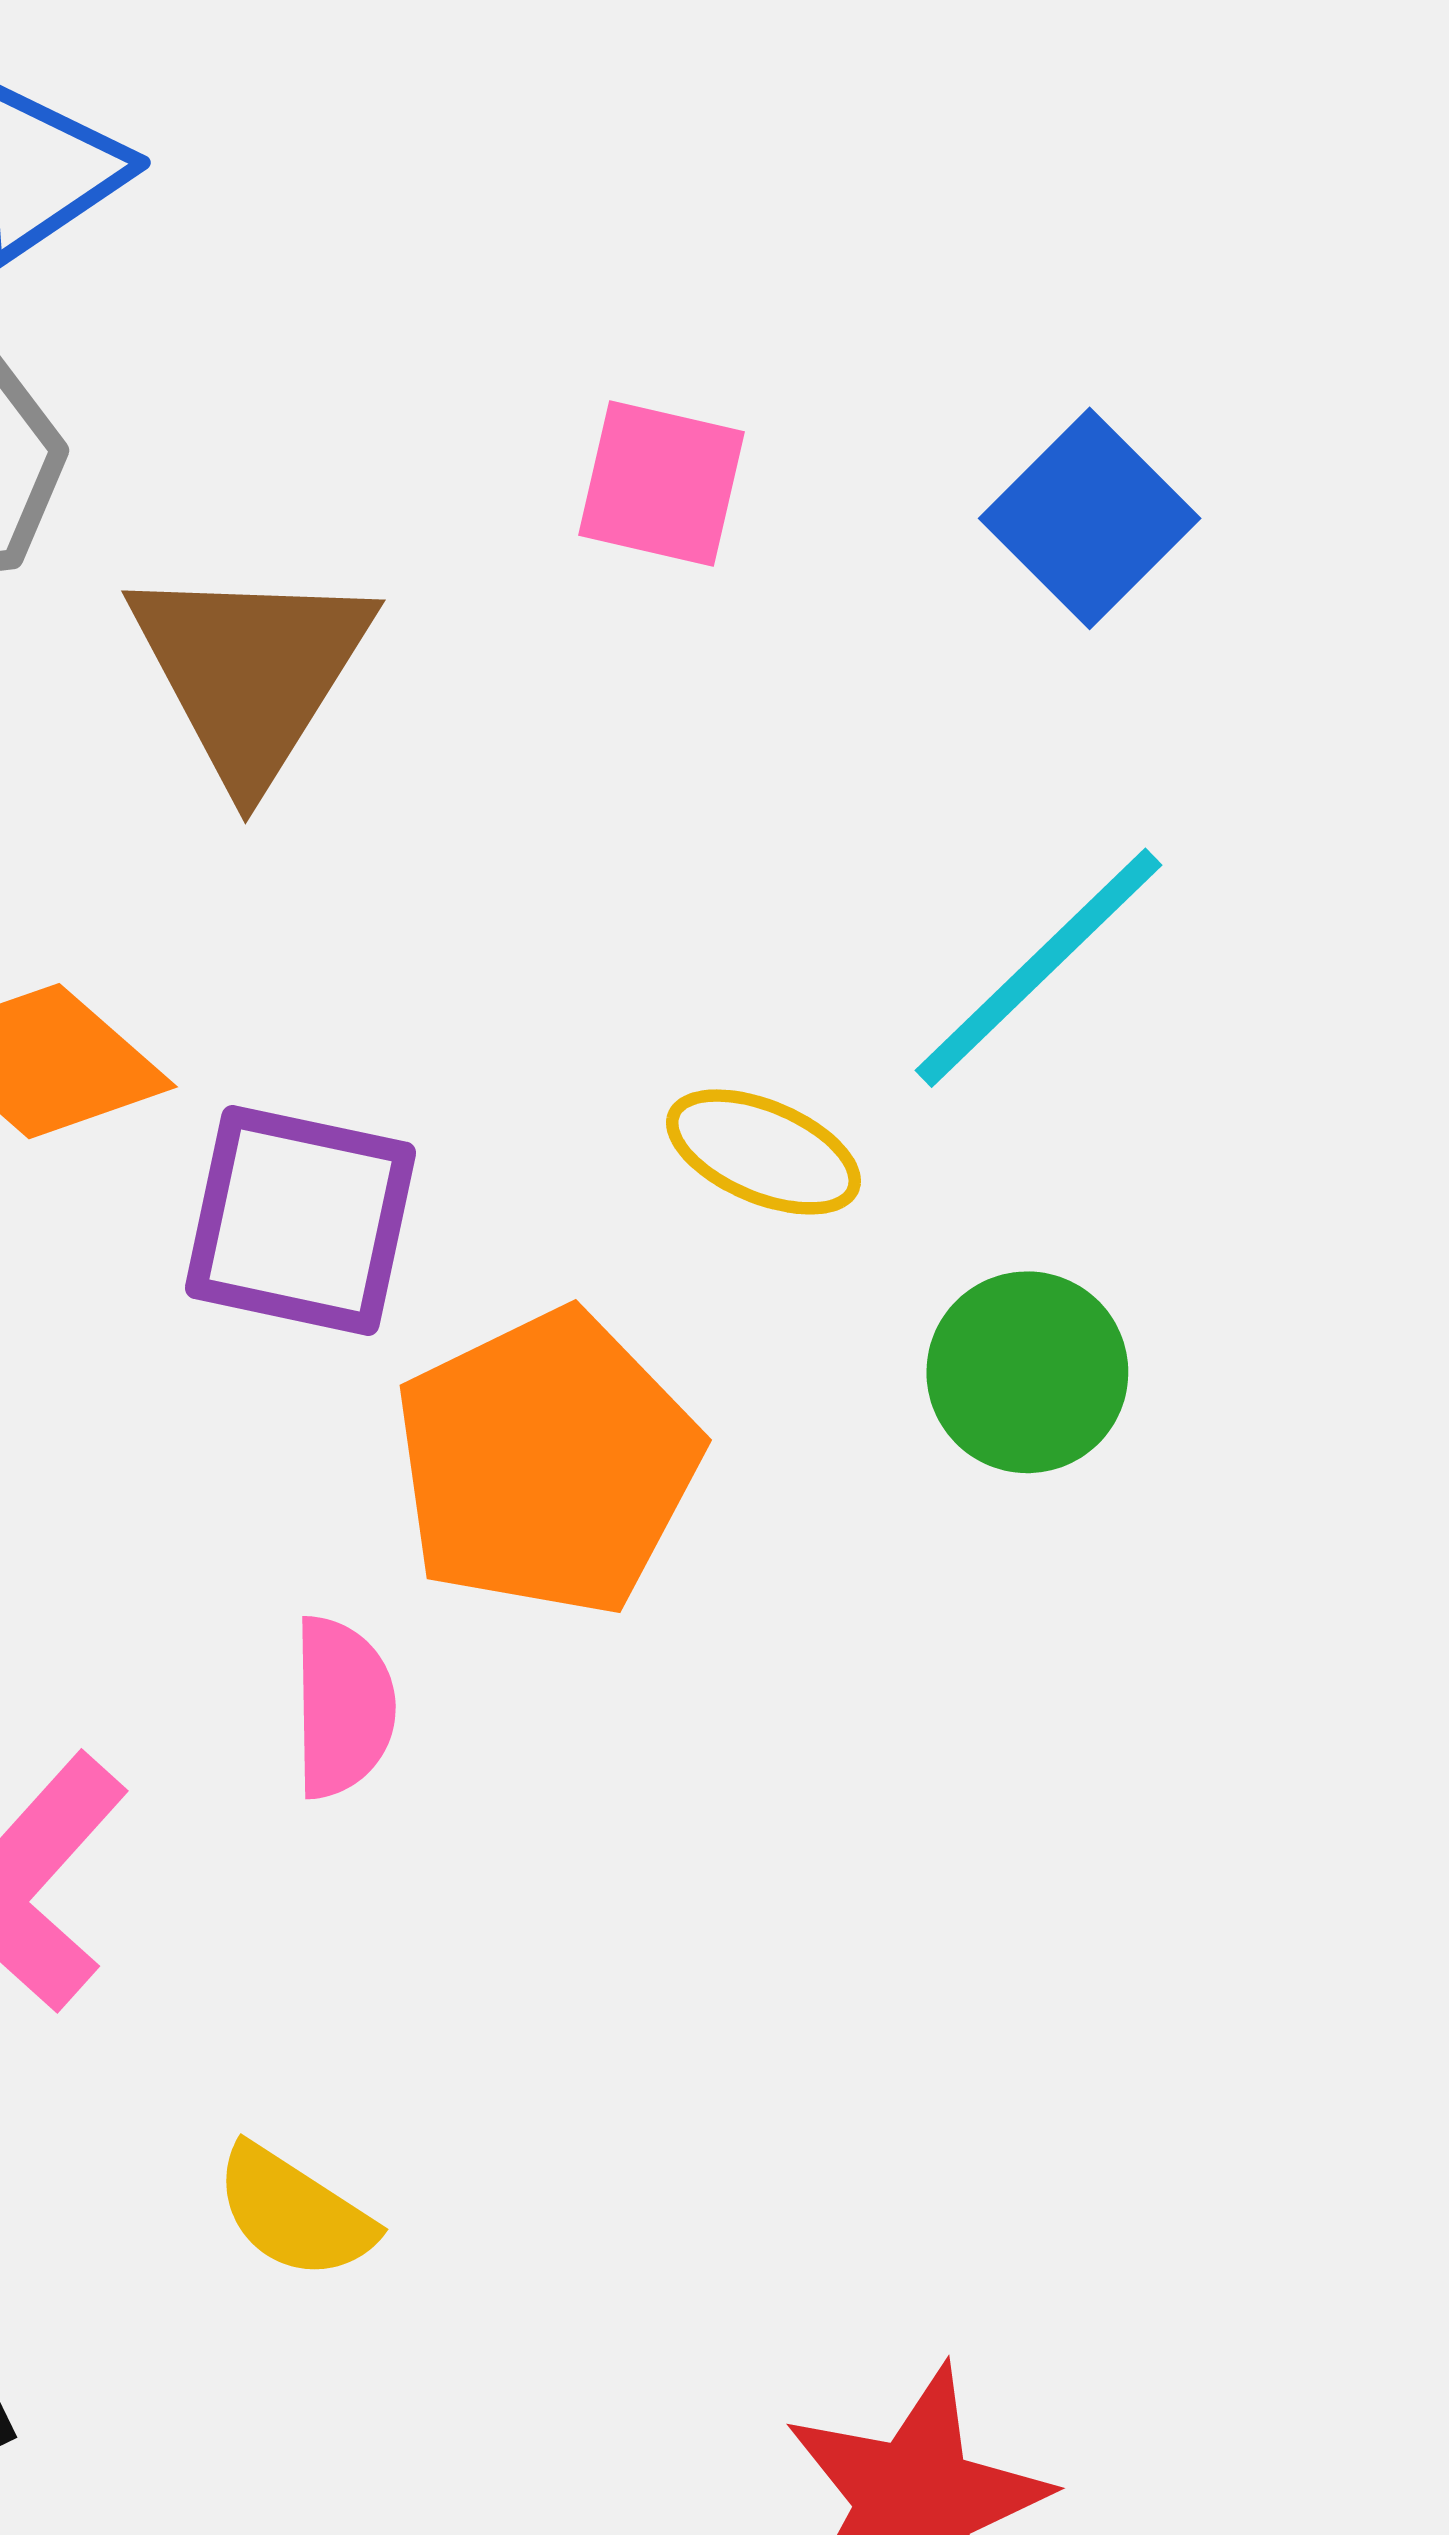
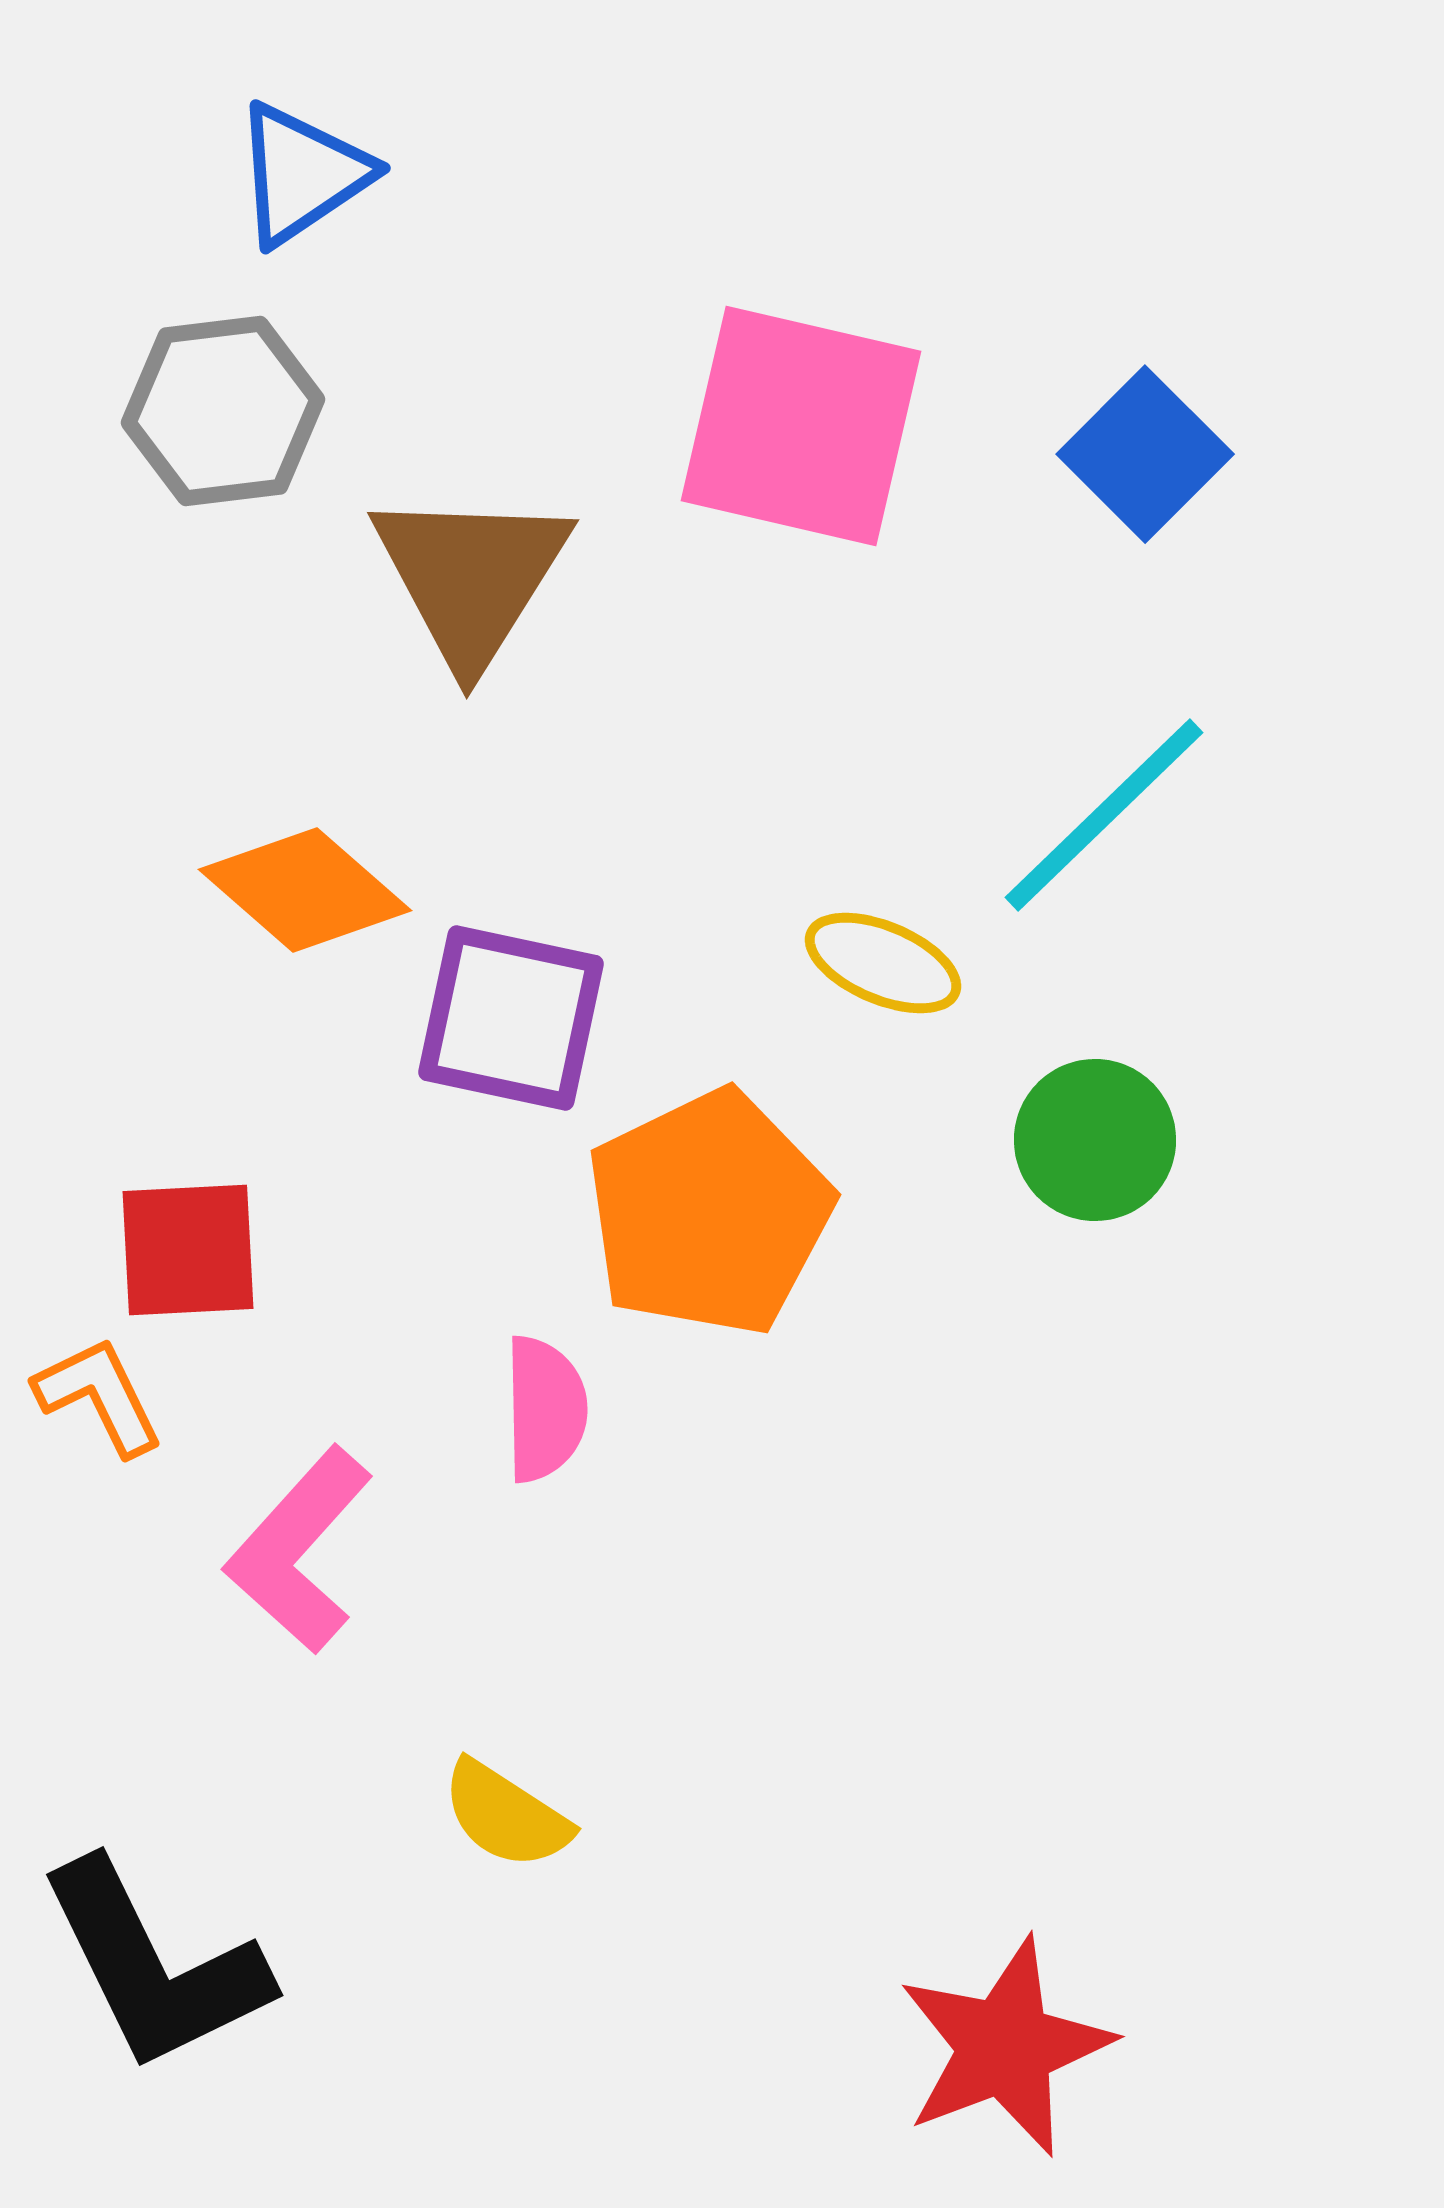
pink square: (661, 484) -> (801, 426), size x1.8

